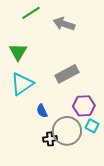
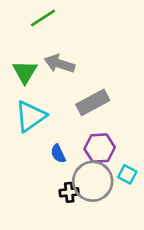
gray arrow: (64, 24) -> (60, 64), moved
purple hexagon: (84, 106) -> (100, 148), moved

